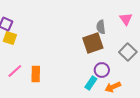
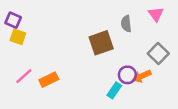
brown square: (93, 43) -> (101, 43), moved
orange rectangle: (36, 74) -> (49, 80), turned 63
orange arrow: (113, 87) -> (142, 76), moved

